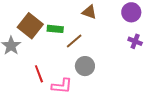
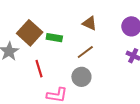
brown line: (74, 41) -> (85, 52), moved
red line: (39, 74) -> (39, 69), moved

